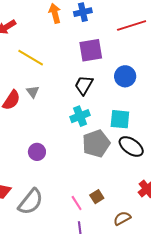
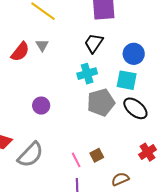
blue circle: (125, 76) -> (134, 54), moved

